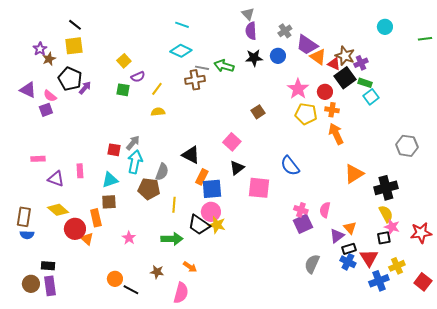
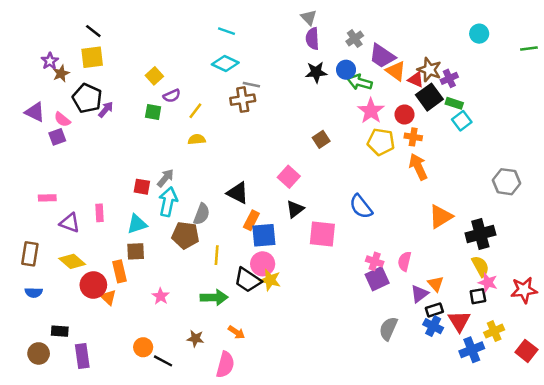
green arrow: (224, 66) -> (360, 82), moved
brown rectangle: (24, 217) -> (30, 254), moved
purple rectangle: (50, 286) -> (82, 356), moved

